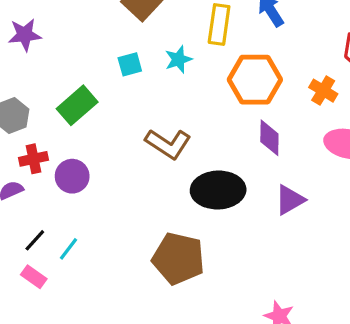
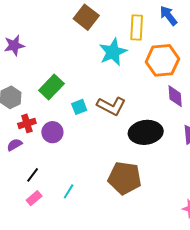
cyan star: (178, 59) -> (113, 52), size x1.6
cyan square: (130, 64) -> (79, 107), moved
cyan line: (68, 249) -> (69, 191), moved
pink rectangle: (34, 277) -> (34, 198), turned -70

